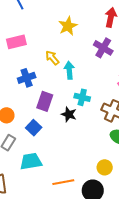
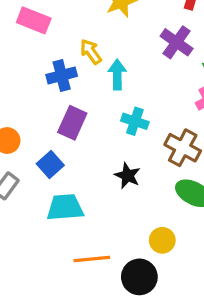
pink rectangle: (16, 42) -> (34, 20), turned 30
blue cross: (27, 78) -> (62, 75), moved
black star: (69, 114) -> (128, 176), moved
cyan trapezoid: (31, 161) -> (65, 207), moved

